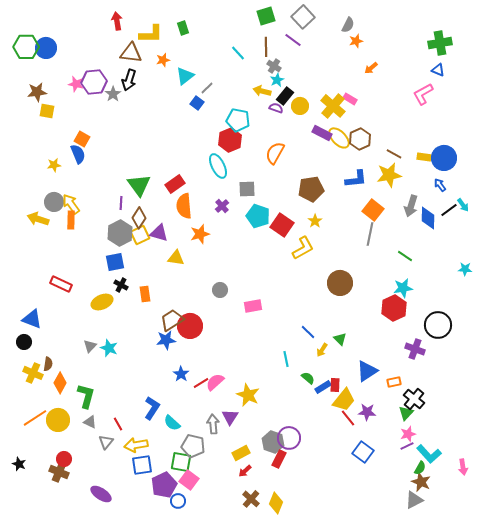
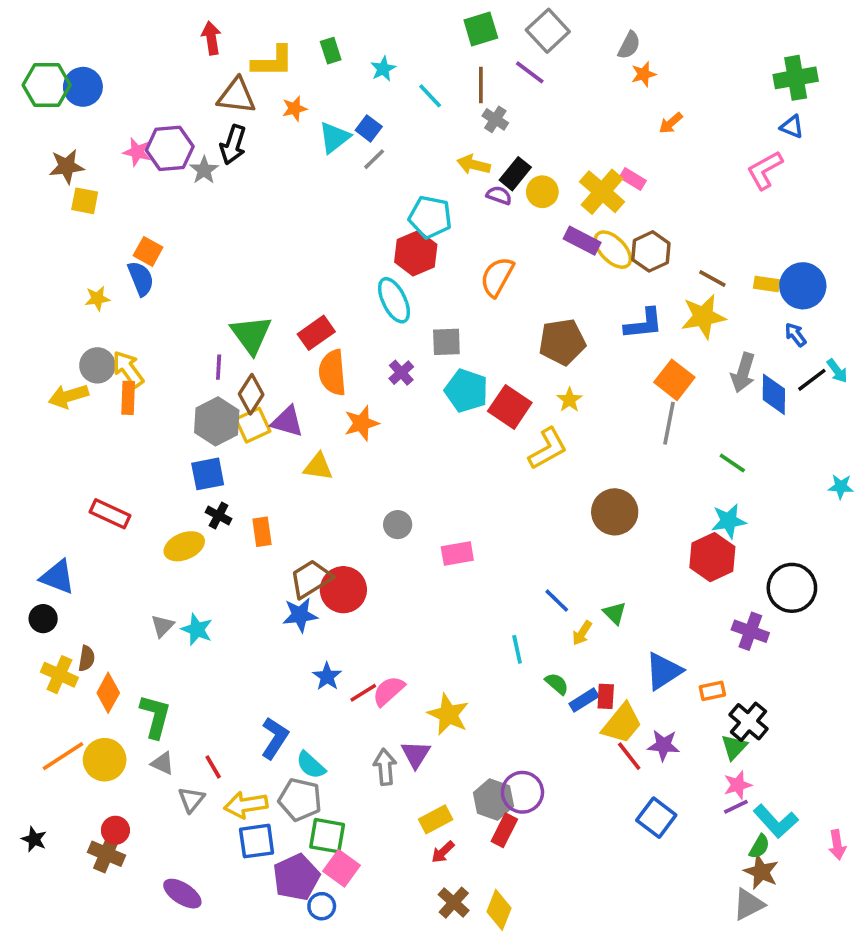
cyan star: (277, 80) -> (383, 69), moved
blue square: (197, 103) -> (369, 128), moved
yellow arrow: (38, 219) -> (68, 396), turned -35
gray pentagon: (193, 446) -> (300, 799), moved

